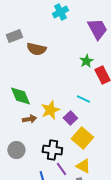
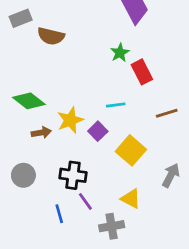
green diamond: (20, 96) -> (29, 101), turned -30
cyan line: (83, 99) -> (116, 105), turned -32
yellow square: (82, 138) -> (131, 150), moved
yellow triangle: (83, 166) -> (131, 199), moved

